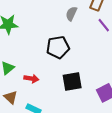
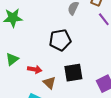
brown triangle: (11, 97) -> (49, 83), moved

